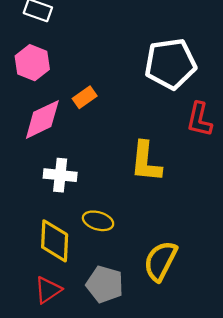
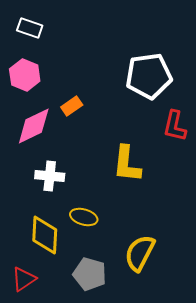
red triangle: (48, 290) -> (24, 279), moved

